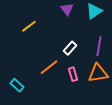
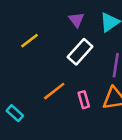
white rectangle: (70, 48) -> (80, 52), moved, size x1.5

